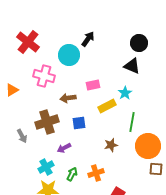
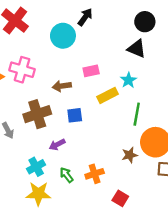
pink cross: (44, 76) -> (22, 70), moved
brown star: (111, 145) -> (130, 155), moved
green arrow: (72, 174) -> (66, 175), turned -64

